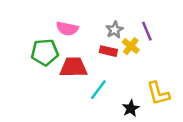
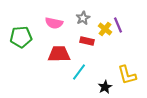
gray star: (115, 30) -> (83, 18), moved
yellow cross: (131, 46) -> (105, 29), moved
green pentagon: (45, 52) -> (21, 37), moved

